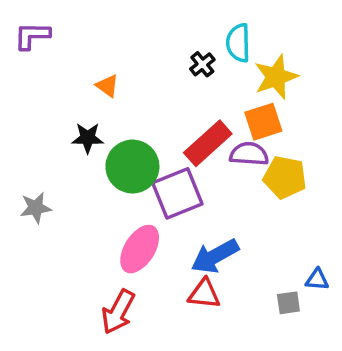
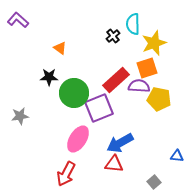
purple L-shape: (32, 36) -> (18, 20), turned 40
gray square: (288, 303) -> (154, 182), moved, turned -32

